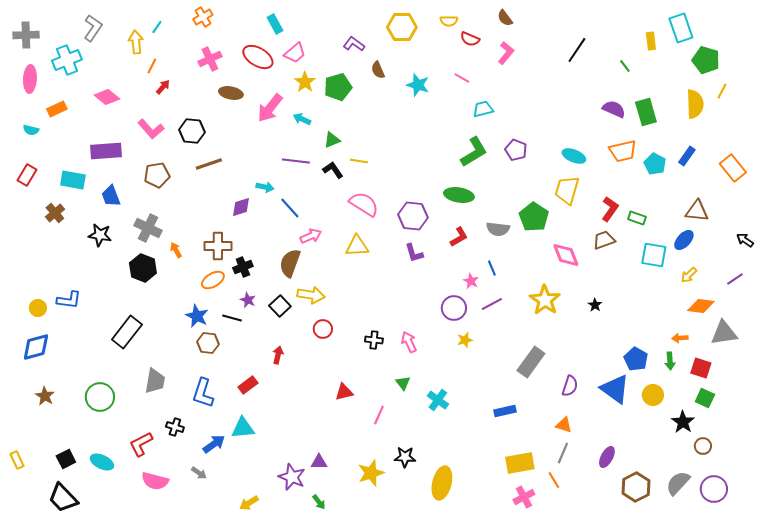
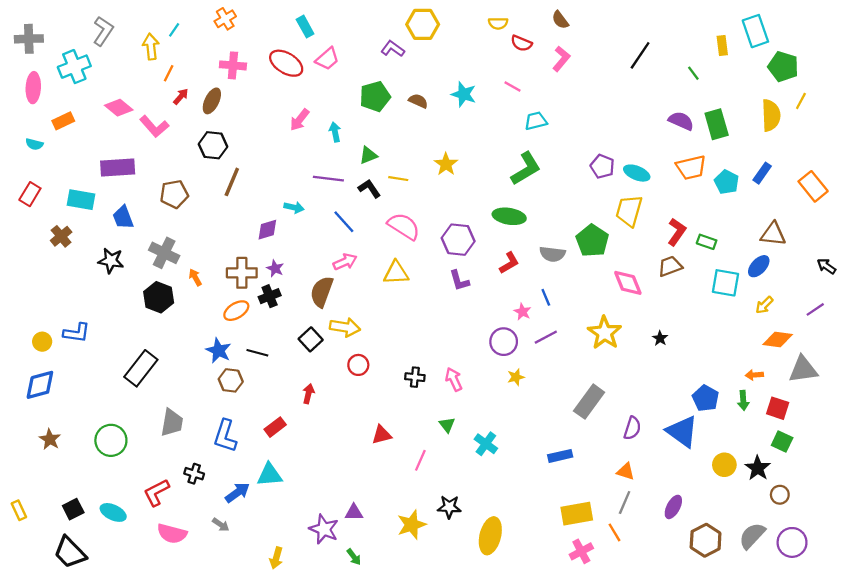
yellow hexagon: (402, 27) -> (423, 24), moved
pink cross: (210, 59) -> (233, 65), turned 30
brown semicircle: (378, 70) -> (418, 101), moved, turned 138
yellow star: (305, 82) -> (446, 164), moved
brown ellipse: (231, 93) -> (212, 101), moved, turned -75
pink arrow: (270, 108) -> (300, 120), size x0.7
cyan arrow: (302, 119) -> (335, 132), turned 54
pink L-shape: (151, 129) -> (154, 126), moved
purple pentagon: (516, 150) -> (602, 166), moved
brown line: (209, 164) -> (232, 182), turned -48
blue line: (290, 208) -> (344, 222), moved
purple star: (248, 300) -> (275, 268), moved
yellow circle: (653, 395) -> (724, 465), moved
yellow arrow: (249, 503) -> (276, 558), turned -42

